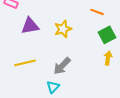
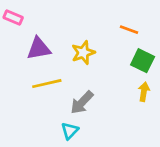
green square: (107, 35) -> (143, 61), turned -36
yellow line: (25, 63) -> (47, 84), moved

